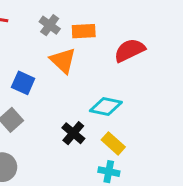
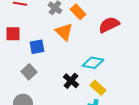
orange rectangle: (84, 31) -> (78, 12), turned 49
blue square: (23, 83) -> (37, 47), turned -35

